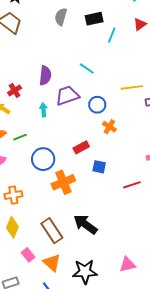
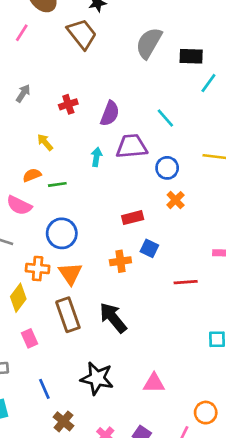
gray semicircle: (61, 17) -> (149, 43), size x1.4
red cross: (15, 90) -> (68, 104), moved
blue circle: (43, 159) -> (62, 233), moved
orange cross: (63, 182) -> (120, 261), moved, size x0.7
orange cross: (13, 195) -> (38, 269), moved
orange triangle: (52, 263) -> (70, 274), moved

